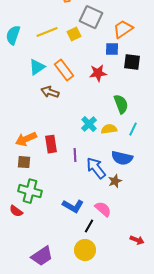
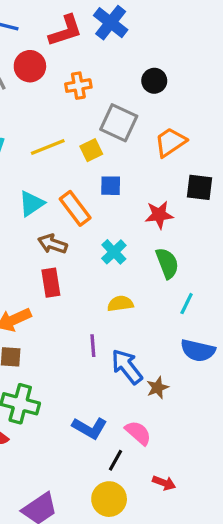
blue square: (112, 49) -> (111, 186), moved
black square: (132, 62) -> (199, 187), moved
red star: (98, 73) -> (159, 215), moved
cyan cross: (89, 124) -> (114, 252), moved
yellow semicircle: (109, 129) -> (120, 304), moved
red rectangle: (51, 144) -> (51, 283), moved
blue semicircle: (122, 158) -> (198, 350), moved
red arrow: (137, 240) -> (164, 483), moved

